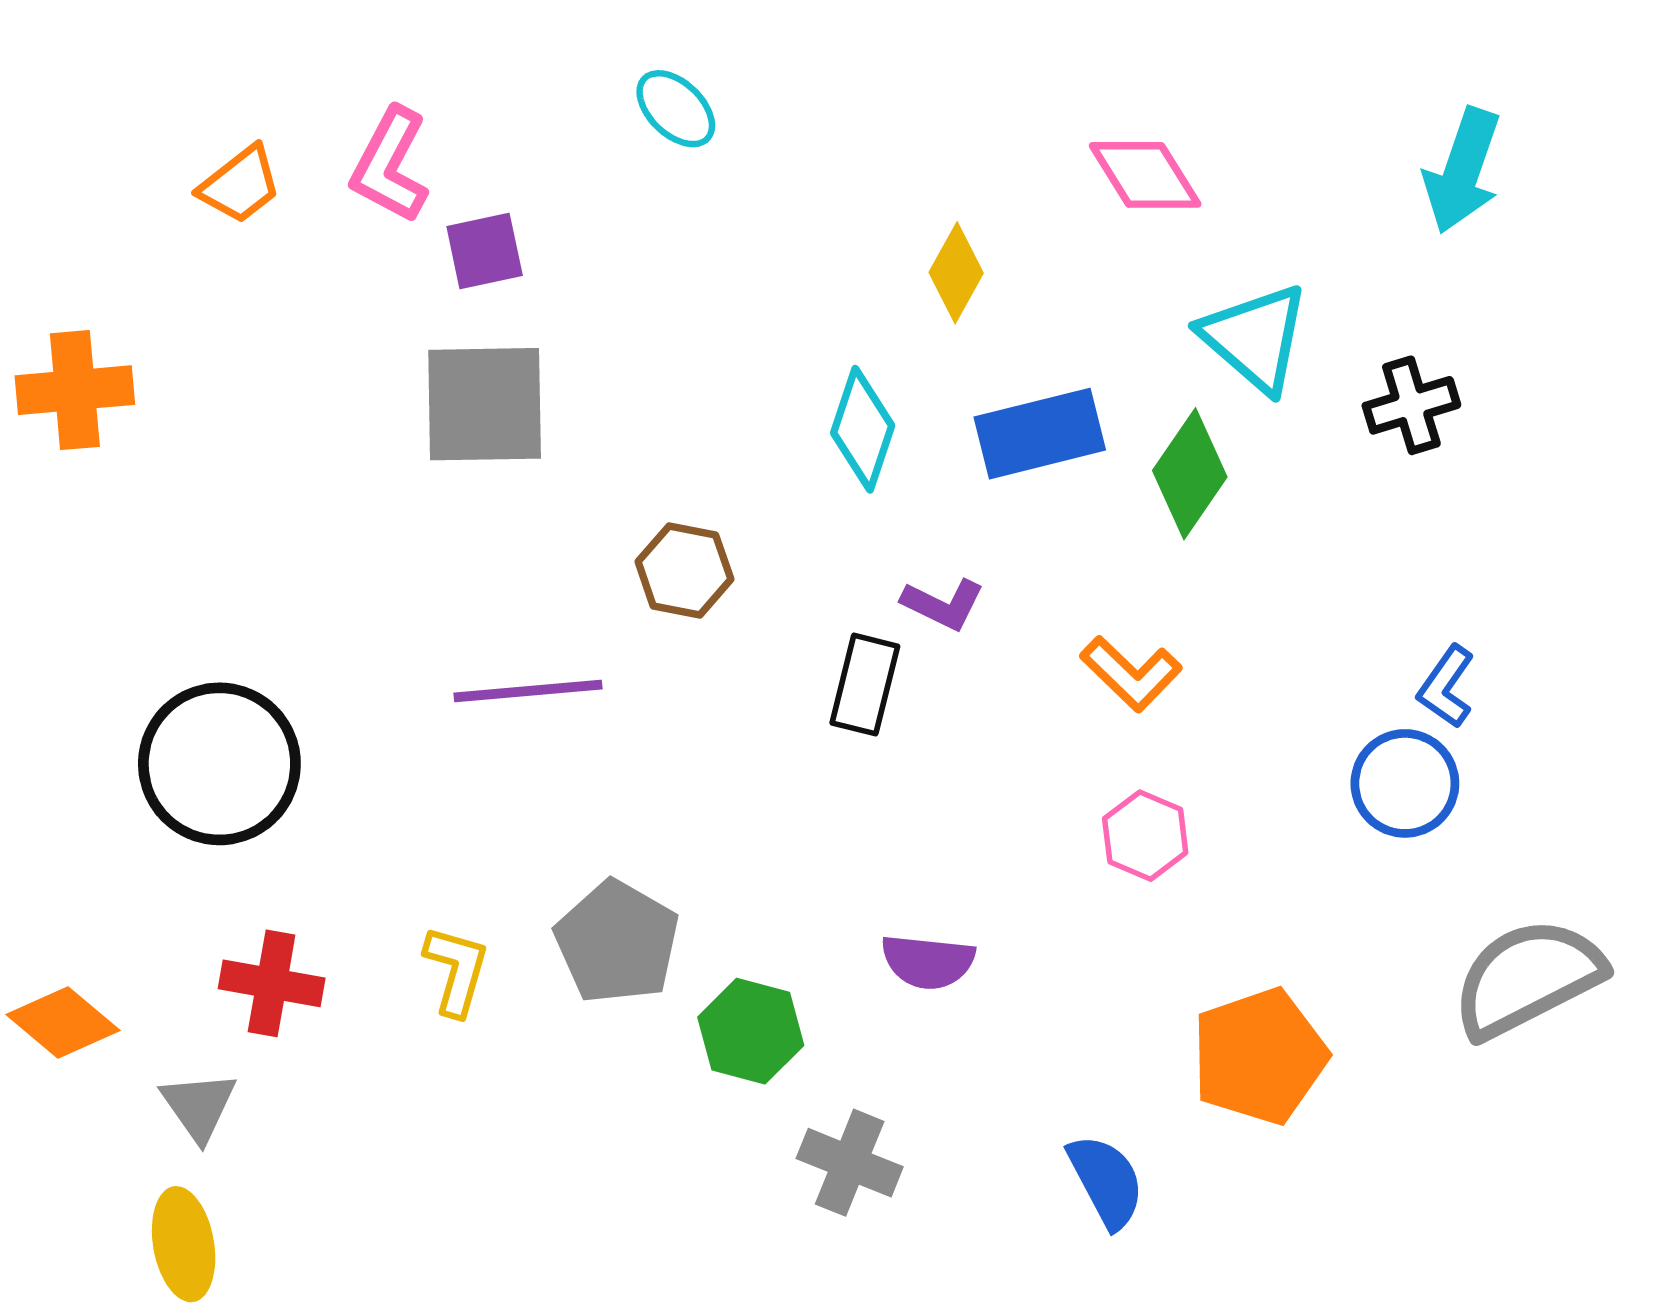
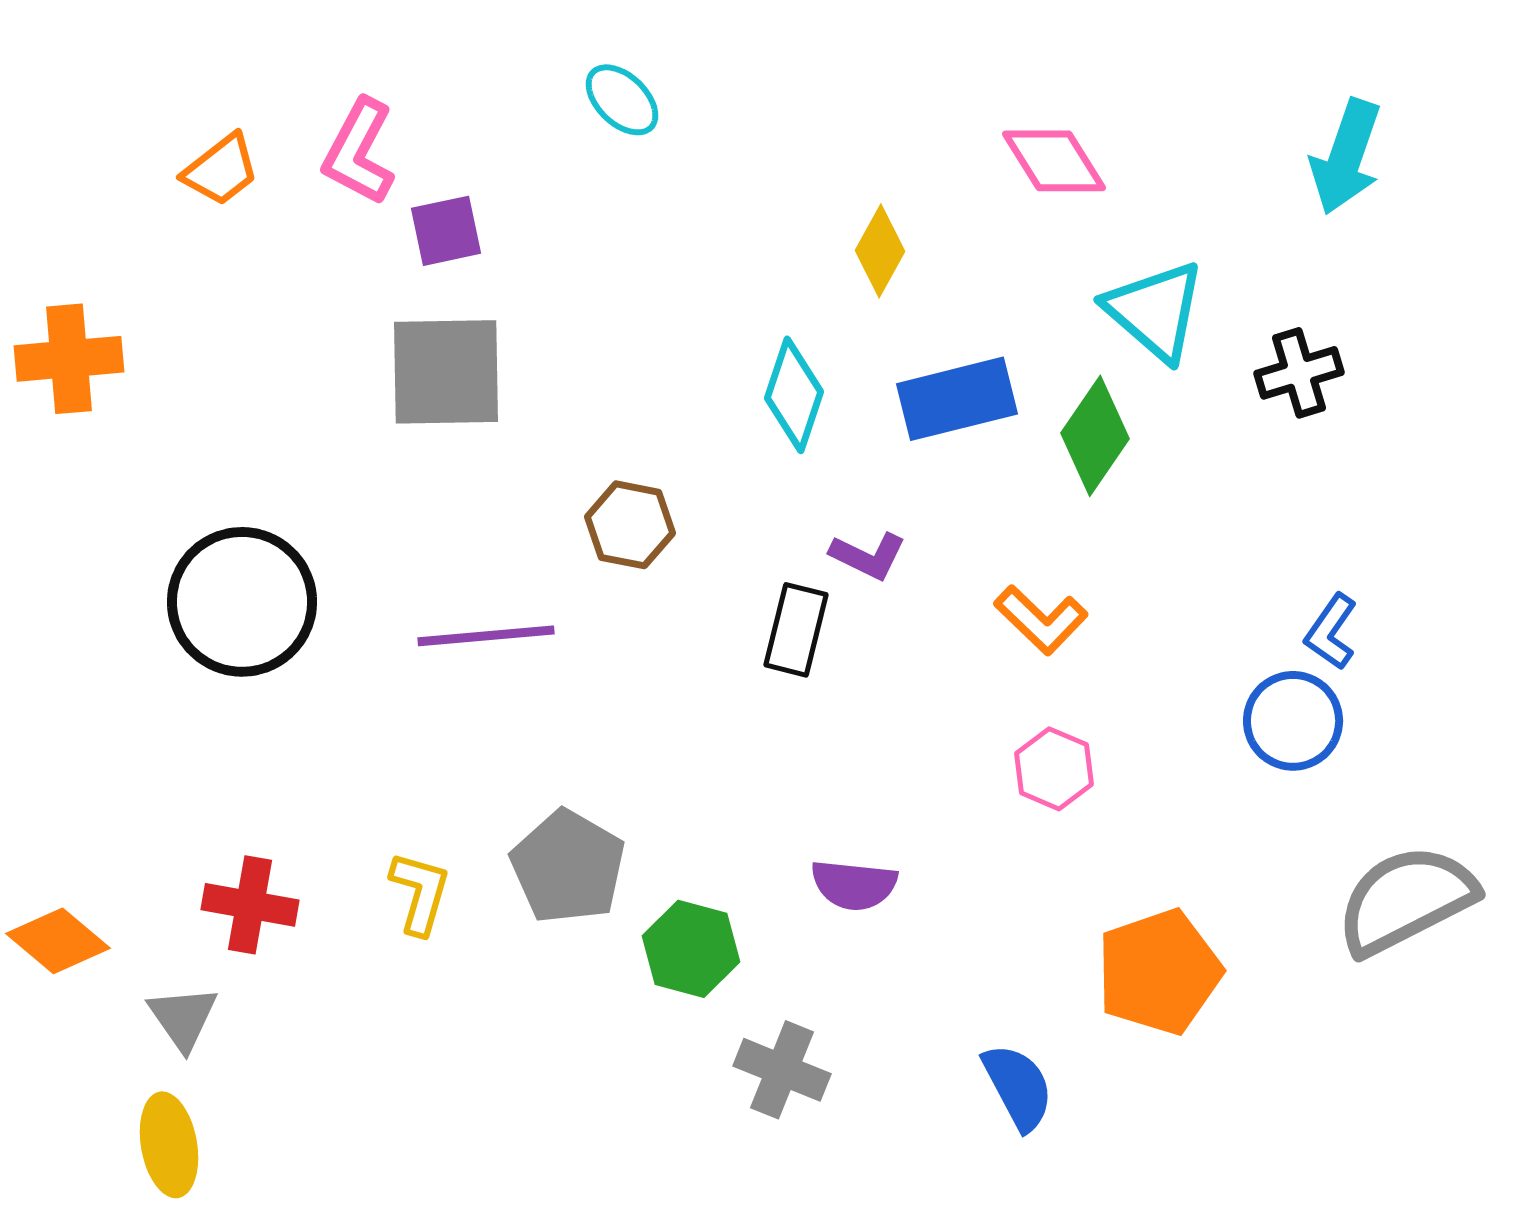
black circle: (219, 764) -> (242, 602), moved

